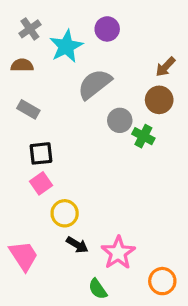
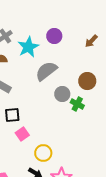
brown arrow: (165, 67) -> (91, 41), moved
pink square: (41, 183) -> (22, 134), moved
yellow circle: (65, 213) -> (43, 153), moved

